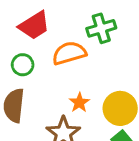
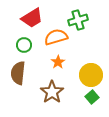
orange star: (79, 103) -> (58, 62), moved

